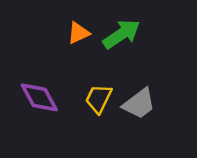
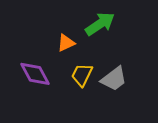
orange triangle: (78, 33) -> (66, 43), moved

